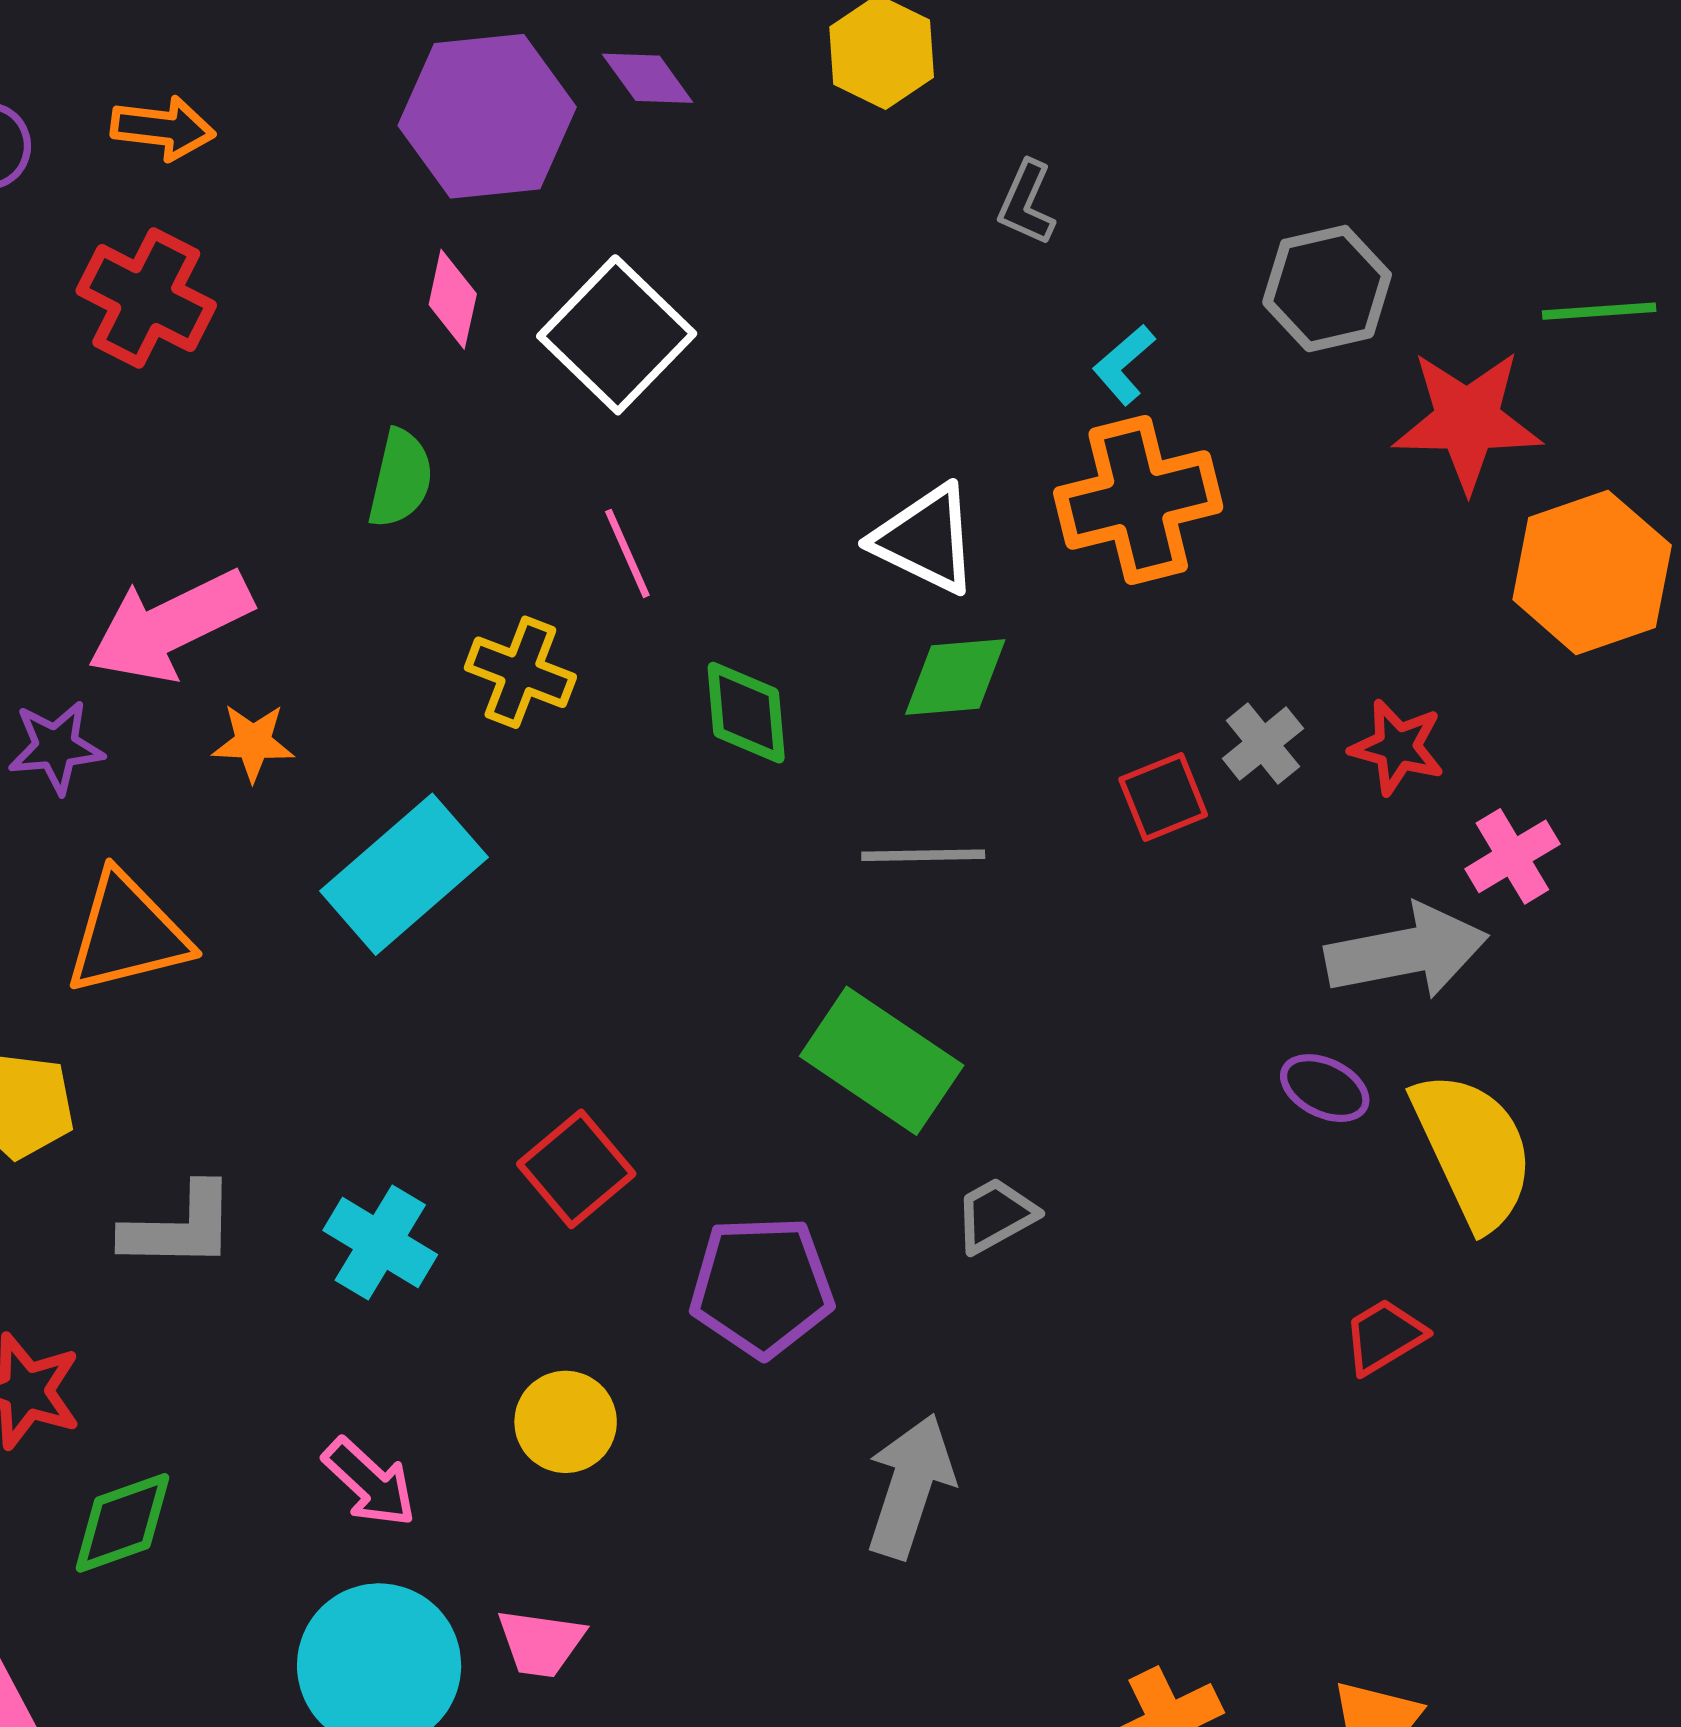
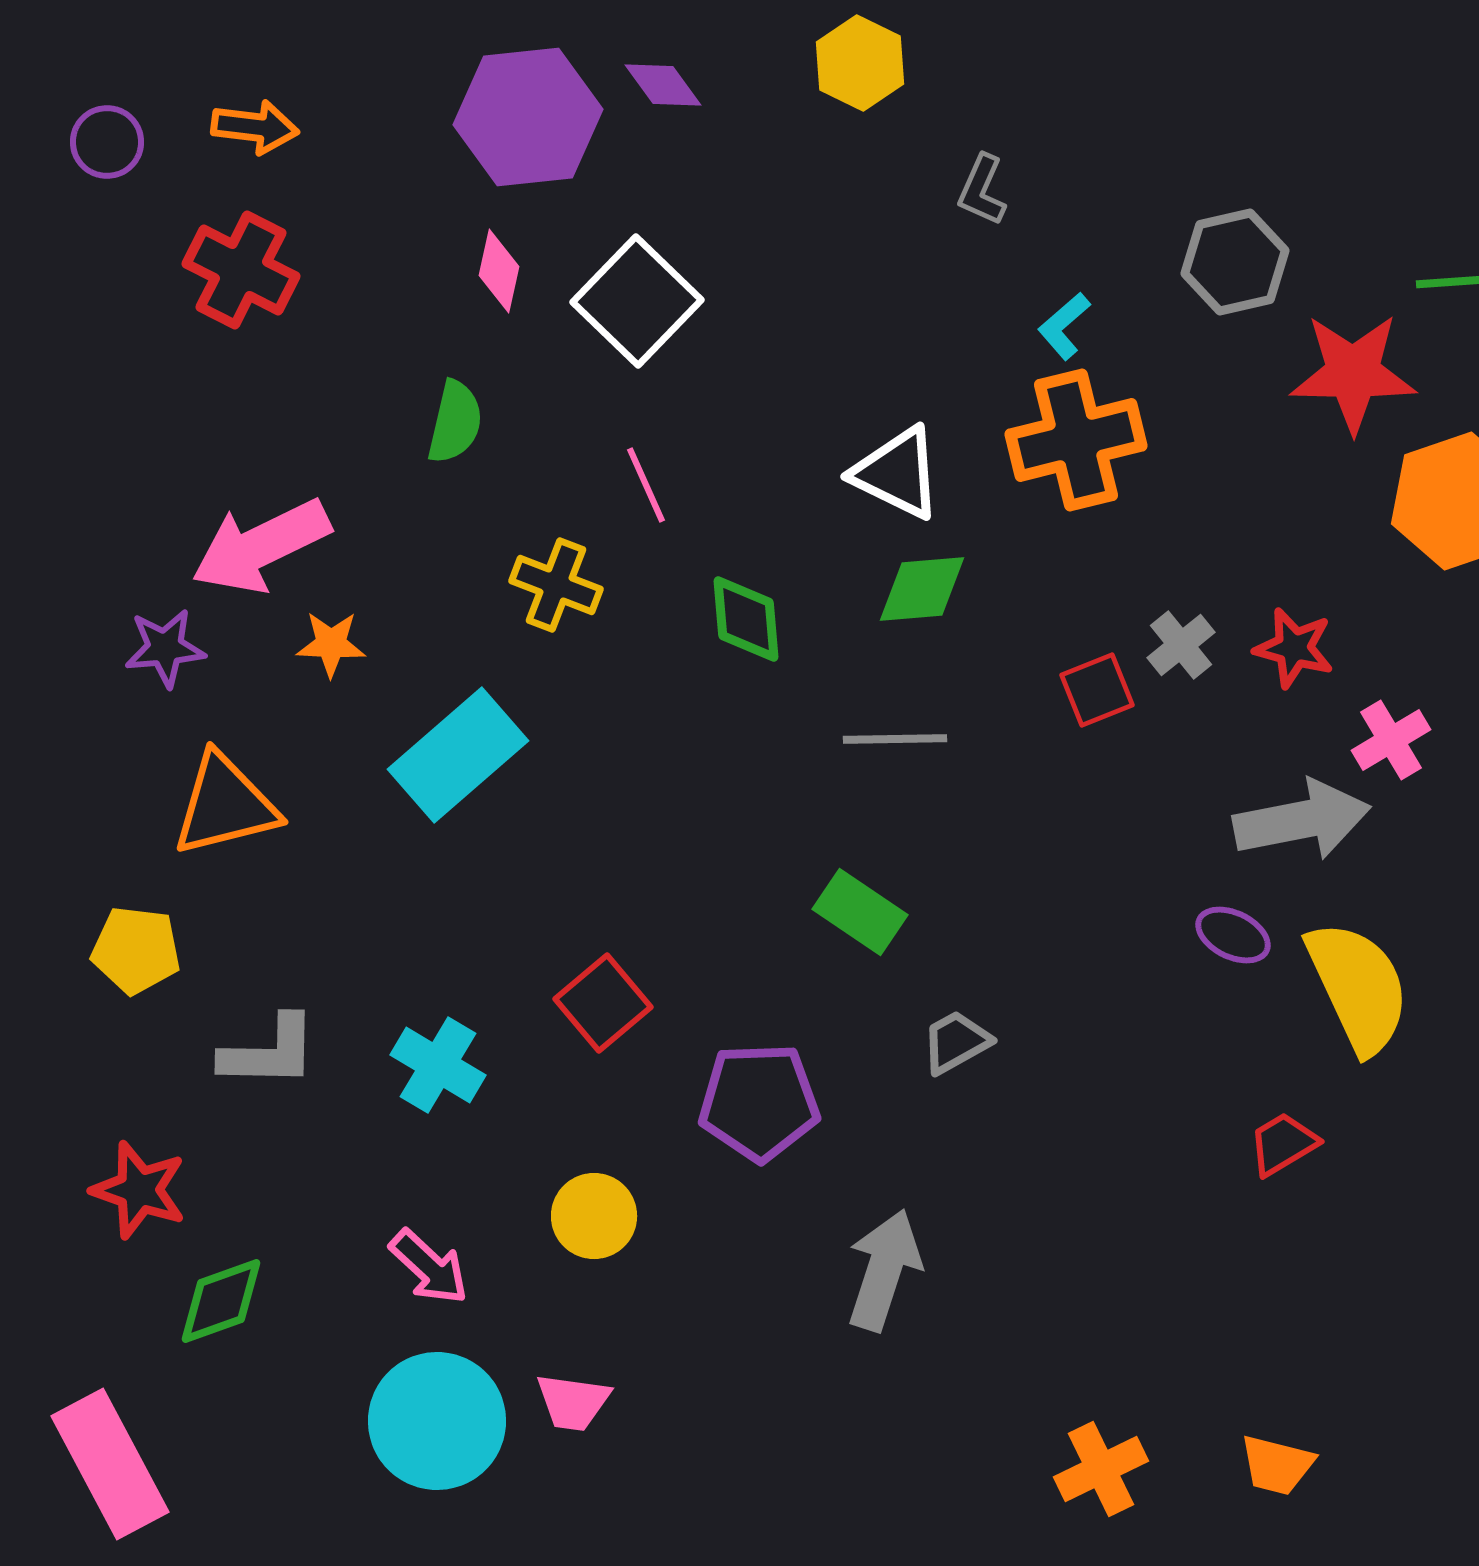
green rectangle: (882, 1061) -> (860, 912), size x0.7

